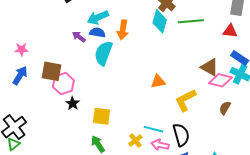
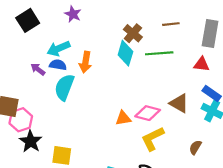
pink diamond: (220, 80) -> (148, 113), moved
black star: (73, 103) -> (31, 141), size x1.5

